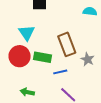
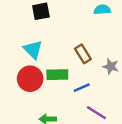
brown rectangle: (67, 44) -> (83, 54), size x0.7

